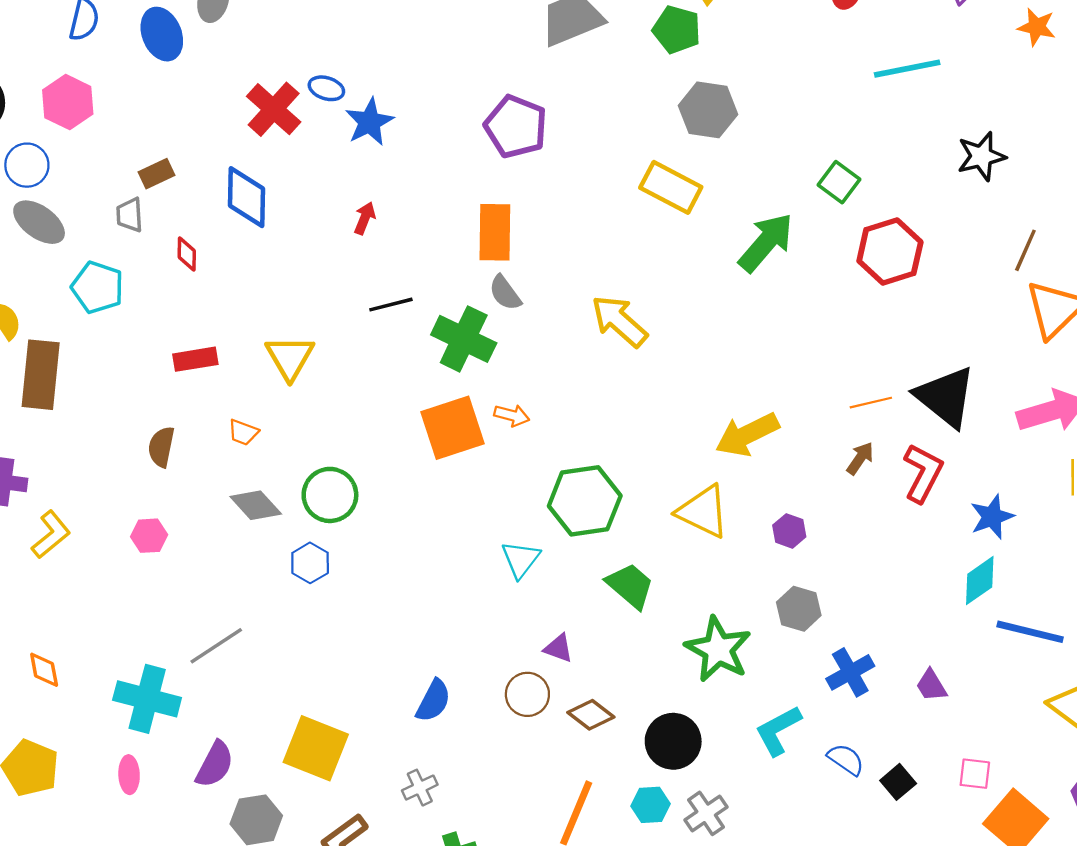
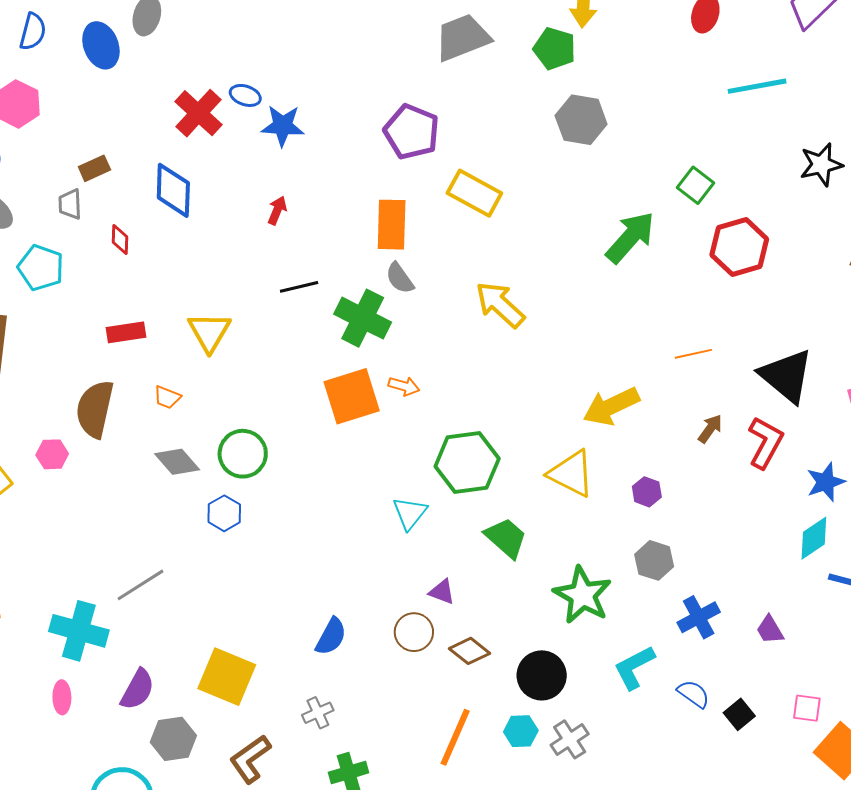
blue star: (369, 122) -> (283, 126), turned 30
yellow rectangle: (671, 187) -> (474, 193), moved
orange line: (871, 403) -> (693, 354), moved
brown semicircle: (161, 447) -> (95, 409), size x1.6
pink hexagon: (149, 536) -> (52, 454), moved

